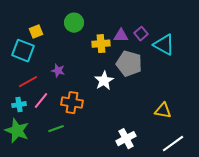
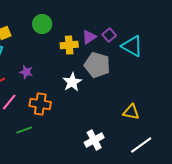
purple triangle: (121, 36) -> (89, 37), turned -35

